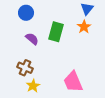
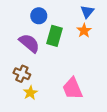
blue circle: (26, 13) -> (39, 16), moved
purple semicircle: (32, 39) -> (29, 43), size x1.5

